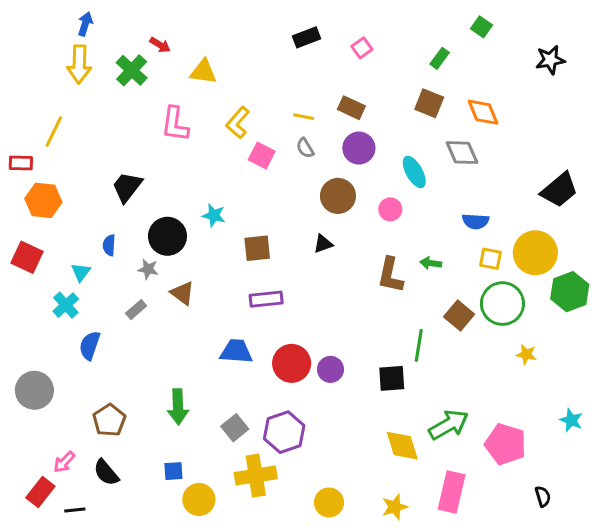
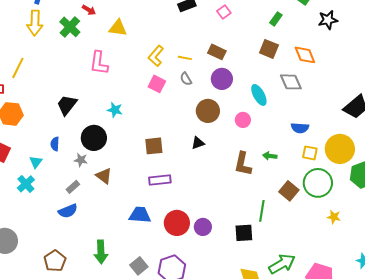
black star: (550, 60) -> (328, 20), moved
yellow L-shape: (238, 123) -> (156, 56), moved
cyan star: (214, 215) -> (115, 110), moved
blue semicircle: (90, 345) -> (68, 211), moved, turned -132

